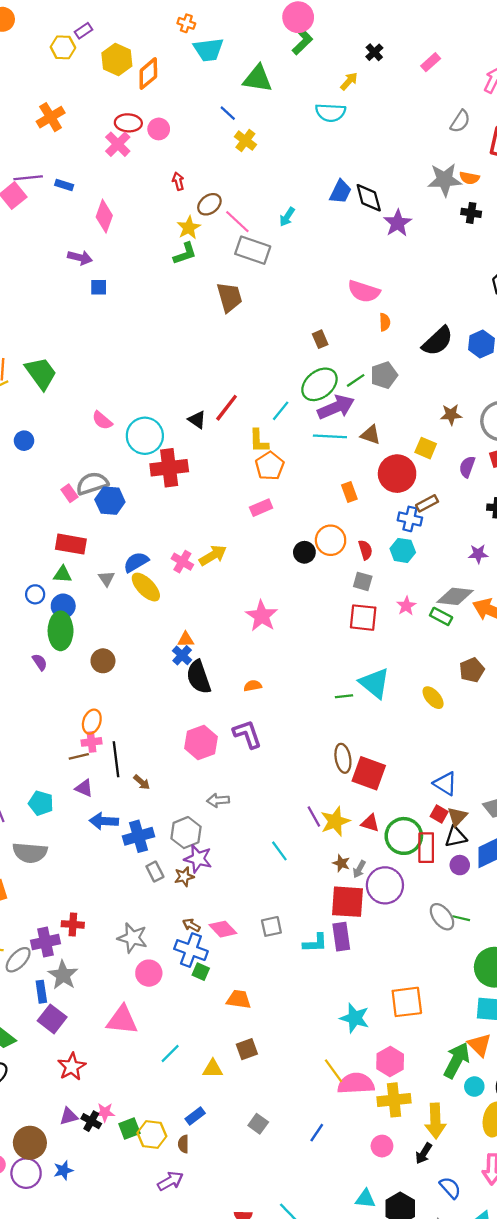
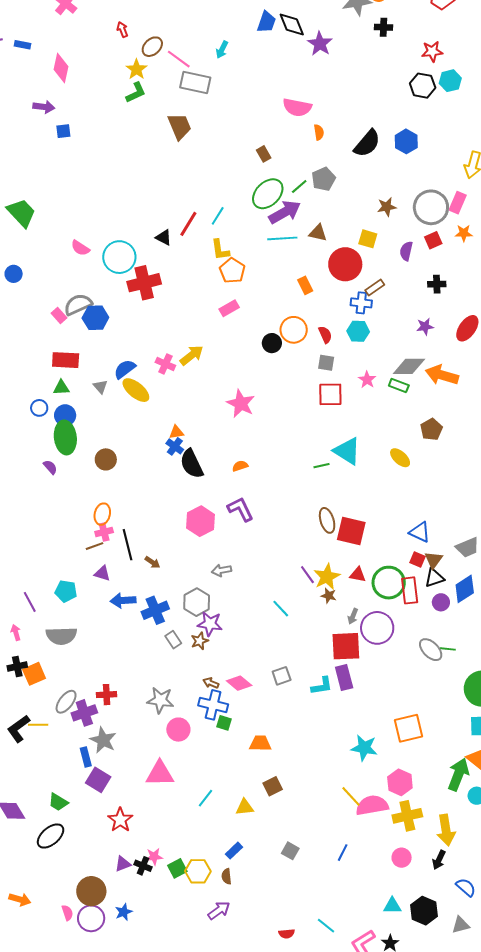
cyan line: (281, 411) -> (218, 216), moved
brown star: (341, 863) -> (329, 596), moved
gray ellipse: (18, 960) -> (66, 702), moved

